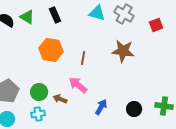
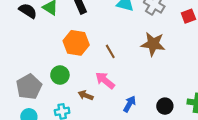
brown line: (83, 58) -> (110, 51), turned -40
green circle: (39, 92) -> (60, 75), moved

